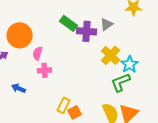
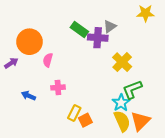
gray triangle: (107, 24) -> (110, 26), moved
cyan star: (130, 64) -> (121, 103), moved
pink cross: (45, 70) -> (58, 87), moved

